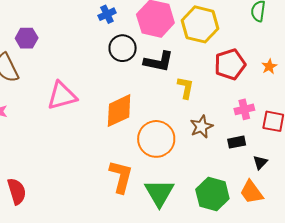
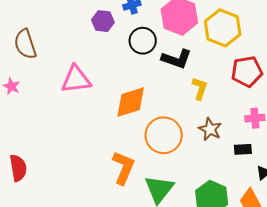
purple hexagon: (27, 38) -> (103, 21), moved
brown star: (201, 127) -> (210, 129), turned -30

